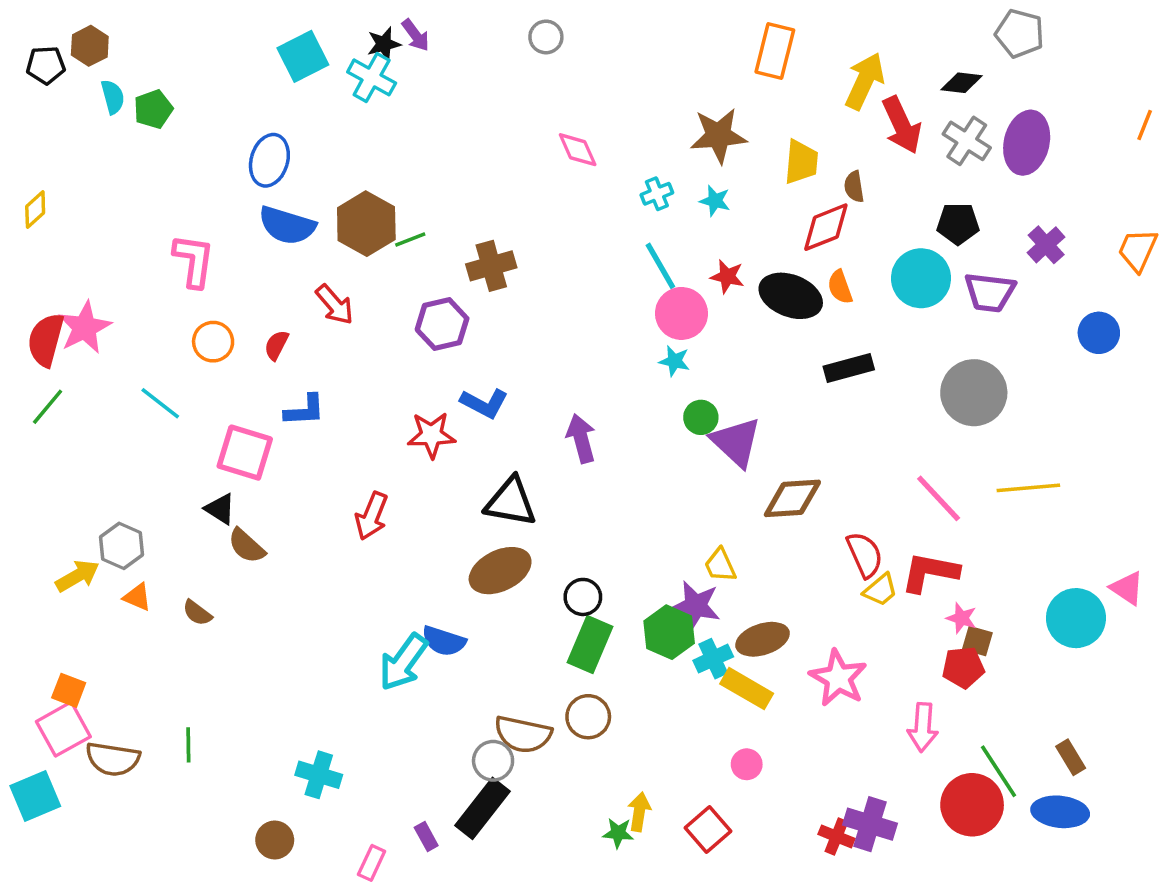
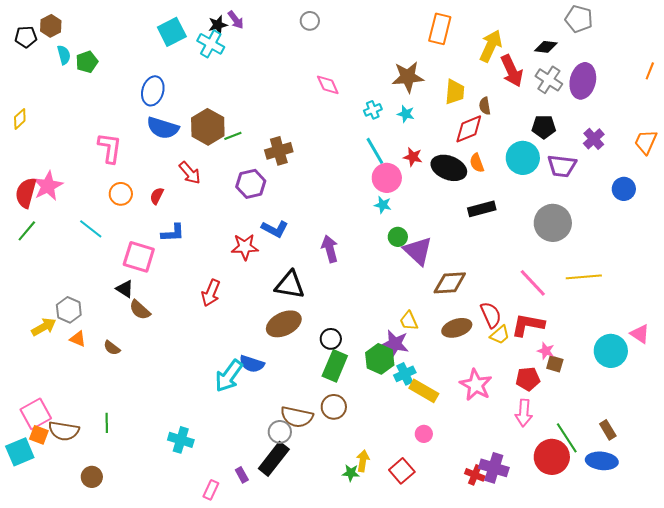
brown ellipse: (763, 639) -> (457, 328), moved
red pentagon: (963, 667) -> (528, 379), moved
orange square: (69, 690) -> (39, 435), moved
brown circle: (275, 840) -> (92, 477), moved

